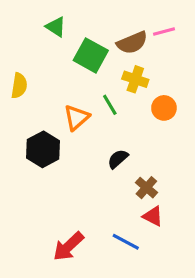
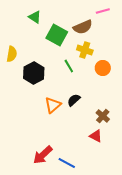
pink line: (164, 32) -> (103, 11), moved
orange triangle: (76, 118) -> (53, 105), moved
black hexagon: (43, 149) -> (34, 73), moved
brown cross: (146, 188) -> (103, 116), moved
blue line: (126, 242) -> (67, 163), moved

